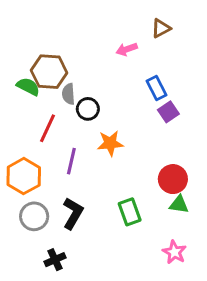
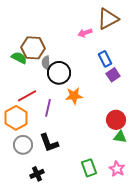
brown triangle: (161, 28) -> (108, 19), size x1.6
black circle: (88, 109) -> (59, 73), size x1.5
red line: (48, 128) -> (27, 96), moved, turned 36
green rectangle: (130, 212) -> (89, 168), moved
black L-shape: (73, 213) -> (49, 143), turned 130

